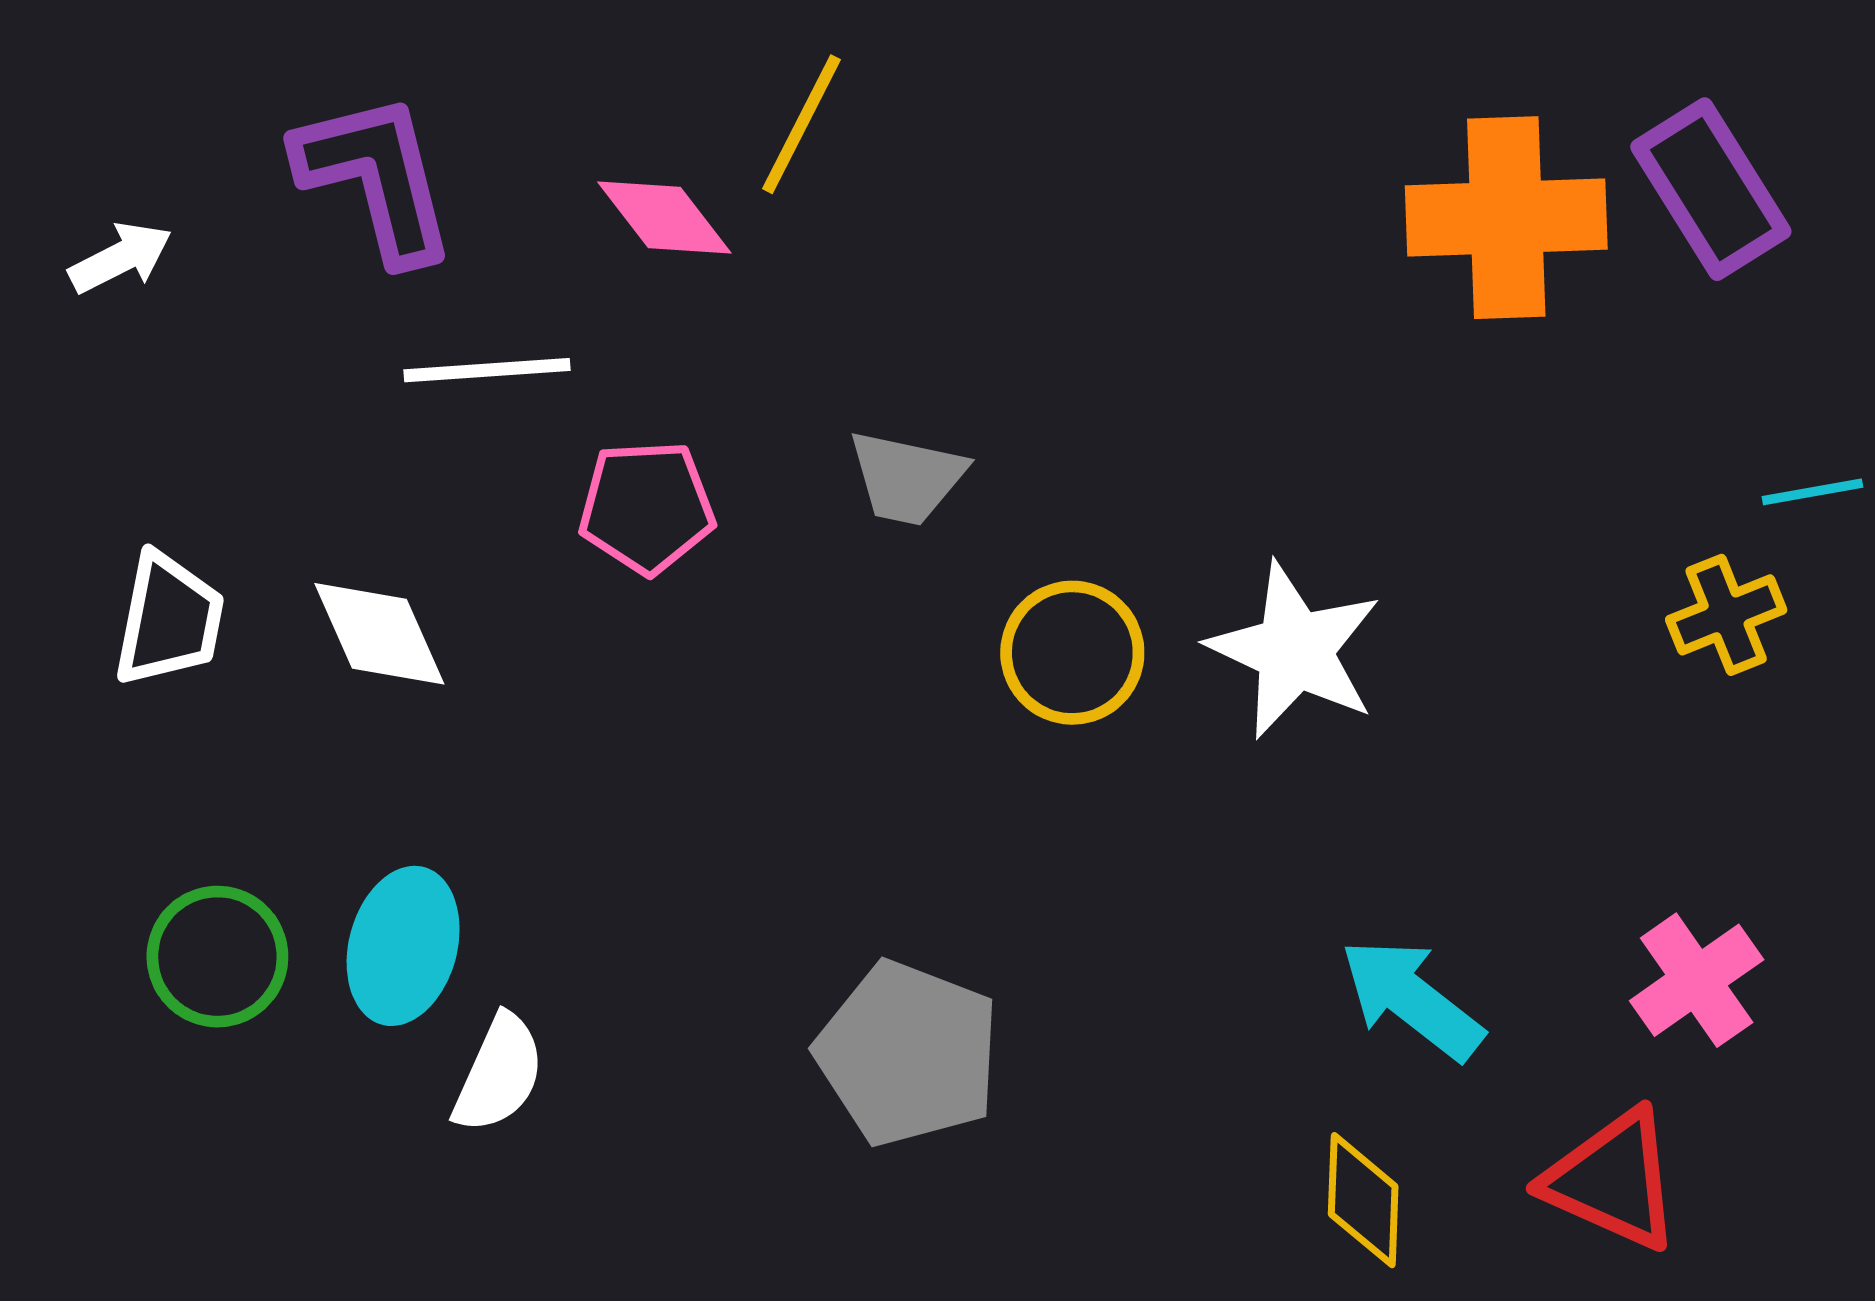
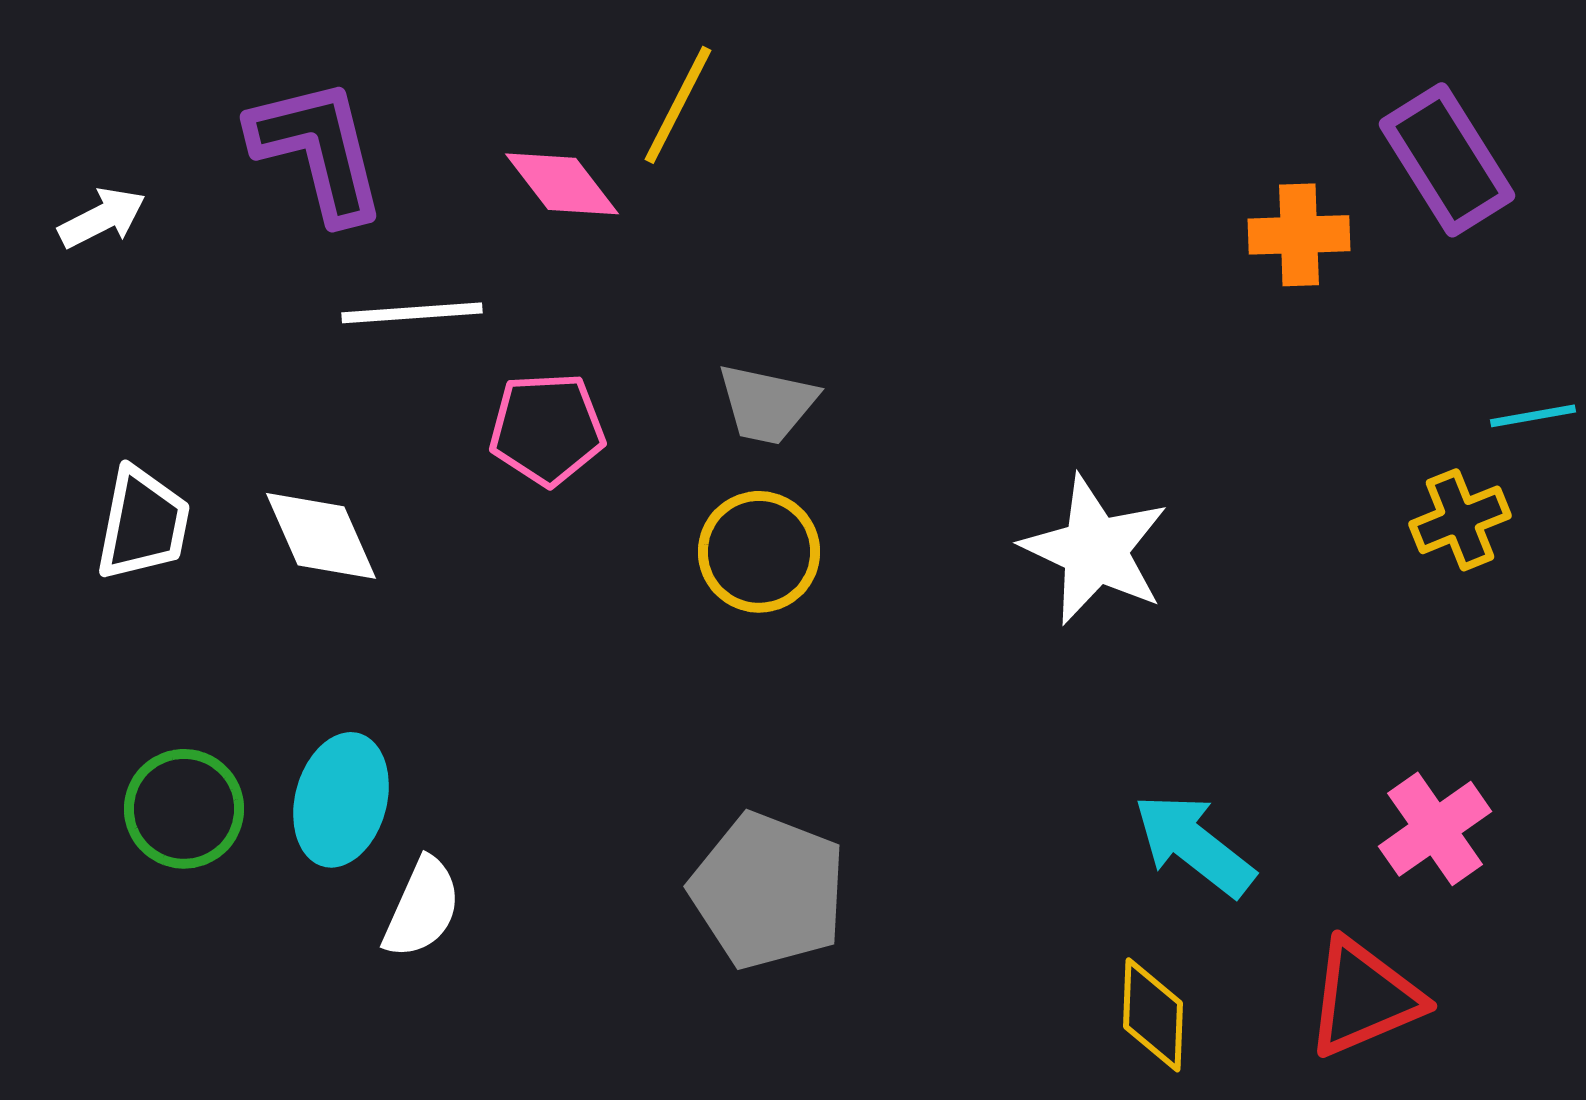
orange cross: (1506, 218) -> (1299, 235), moved, size x0.6
yellow circle: (1072, 653) -> (759, 552), moved
red triangle: (1613, 1180) -> (1364, 998), turned -47

